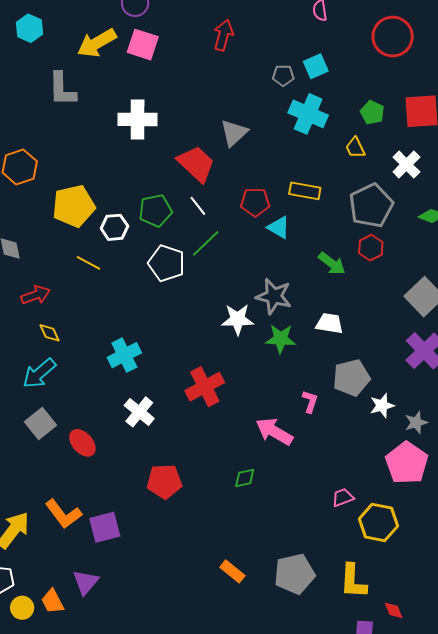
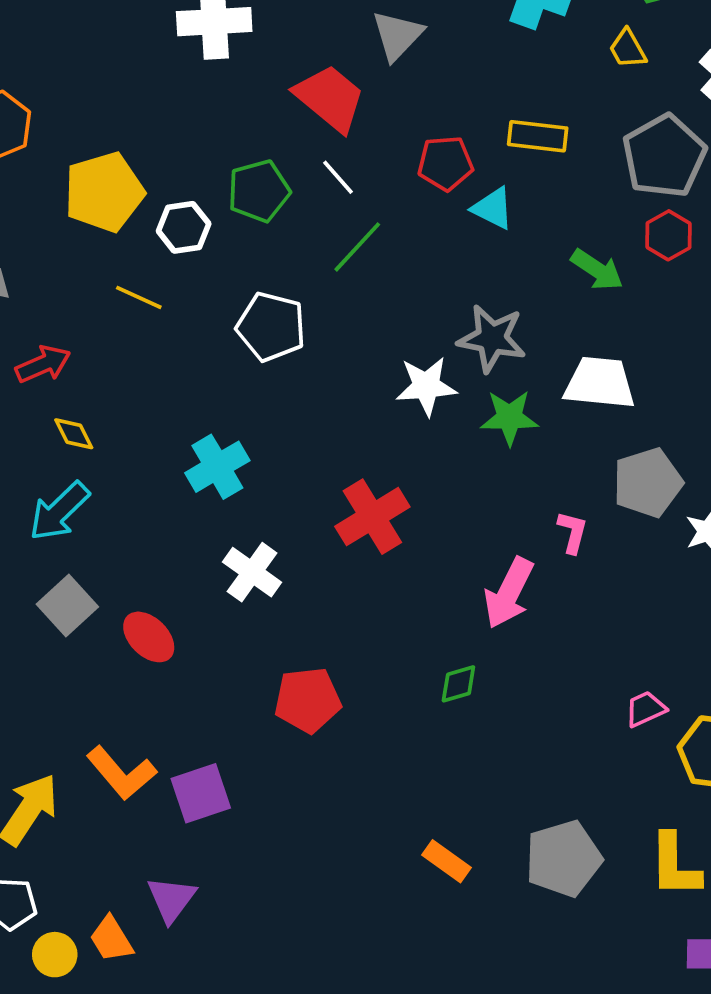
white pentagon: (167, 263) -> (271, 327), moved
white trapezoid: (329, 323) -> (600, 383), size x1.4
pink arrow: (274, 432) -> (509, 593), turned -90

